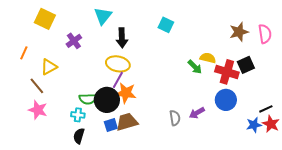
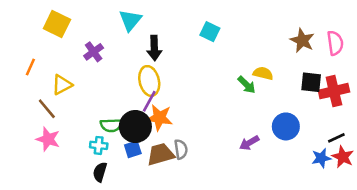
brown star: (239, 32) -> (302, 40), turned -30
yellow ellipse: (118, 64) -> (149, 81), turned 65
black square: (246, 65) -> (311, 82), turned 30
red cross: (227, 72) -> (334, 91), moved, turned -30
gray semicircle: (175, 118) -> (181, 149), moved
blue square: (111, 125) -> (133, 149), moved

